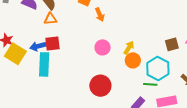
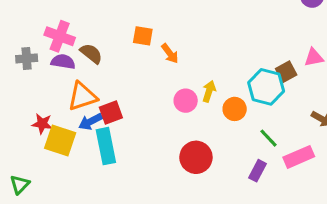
orange triangle: (50, 19) -> (82, 96), moved, size x1.5
yellow arrow: (129, 48) -> (209, 91), moved
cyan hexagon: (158, 68) -> (266, 87), moved
green line: (150, 84) -> (269, 138), turned 56

